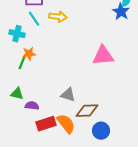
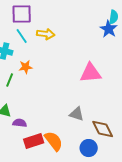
orange star: (29, 54) -> (26, 67), moved
gray triangle: (68, 95) -> (77, 114), moved
brown diamond: (87, 111) -> (103, 129), moved, turned 65

